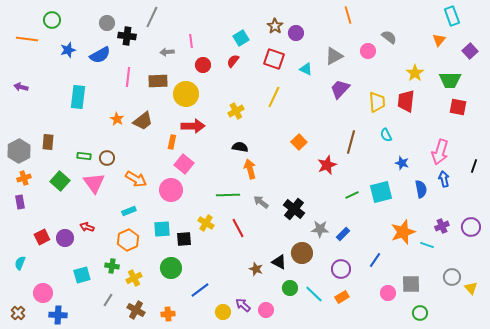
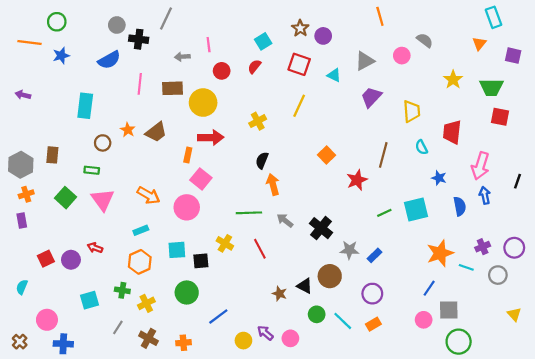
blue star: (68, 50) -> (61, 56), moved
purple square: (470, 51) -> (513, 56), turned -35
red trapezoid: (406, 101) -> (452, 132), moved
black semicircle: (240, 147) -> (262, 160), turned -77
brown circle: (107, 158) -> (103, 143), moved
blue line: (375, 260) -> (429, 288), moved
gray circle: (452, 277) -> (498, 275), moved
green circle: (420, 313) -> (459, 342), size x1.5

